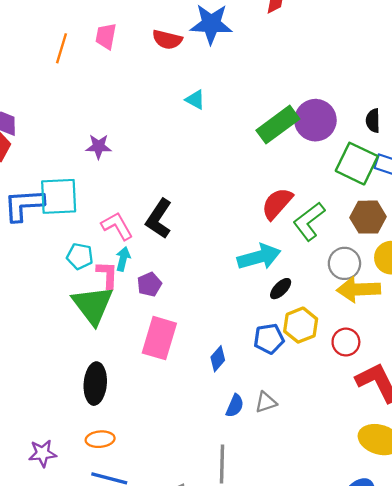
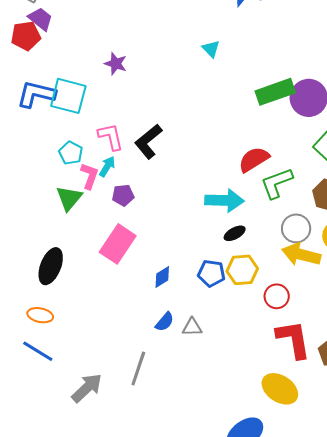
green triangle: (93, 305) -> (69, 198), size x0.7

